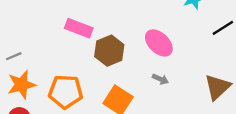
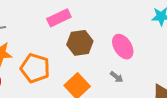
pink rectangle: (79, 28) -> (59, 18), turned -60

